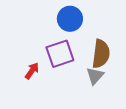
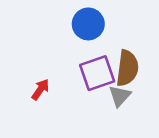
purple square: (60, 54) -> (97, 73), moved

